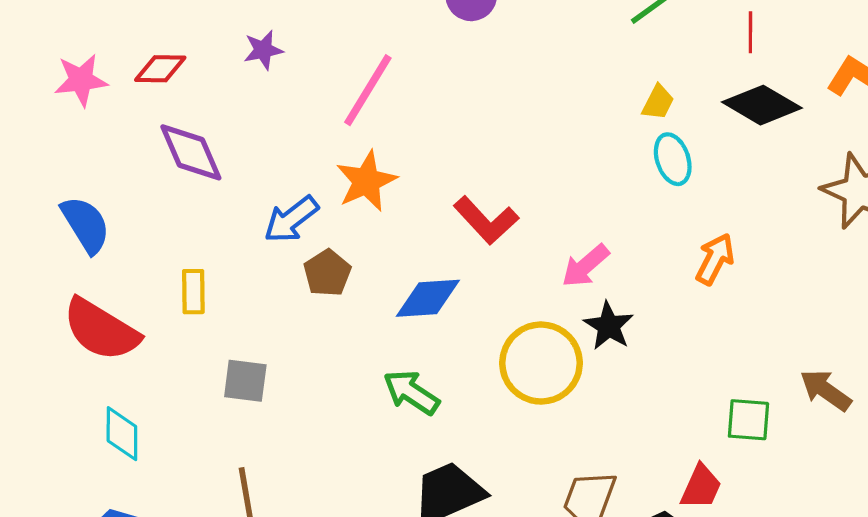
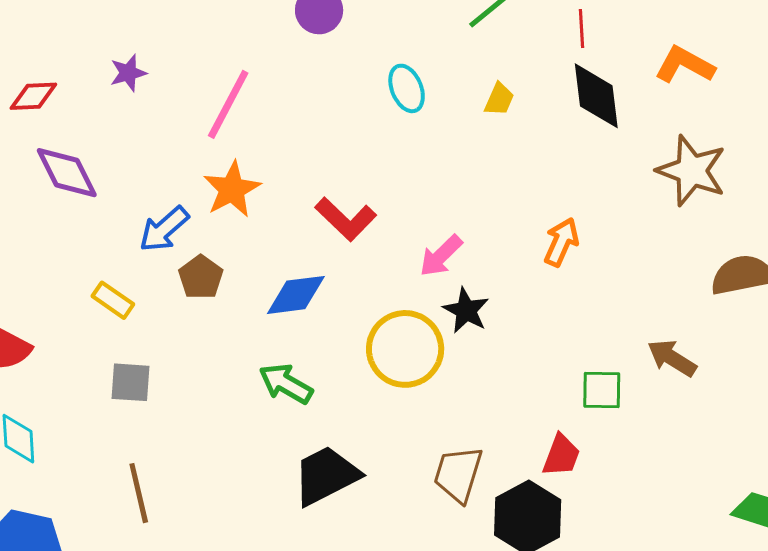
black diamond: (762, 105) -> (596, 96), turned 56
cyan ellipse: (673, 159) -> (407, 88), moved
yellow rectangle: (193, 292) -> (113, 300), moved, turned -51

